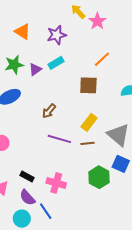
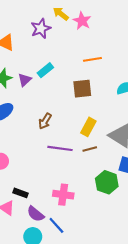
purple star: (57, 35) -> (41, 28), moved
orange line: (102, 59) -> (92, 59), turned 42
black rectangle: (27, 176) -> (20, 193), moved

